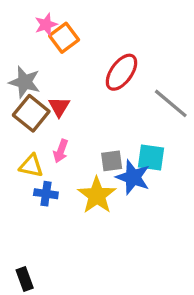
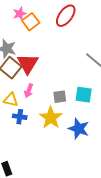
red ellipse: (121, 72) -> (66, 16), moved
red triangle: (59, 107) -> (28, 64), size x1.6
blue star: (133, 177) -> (79, 129), moved

